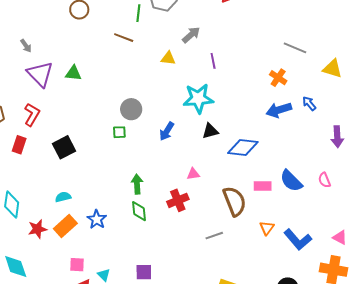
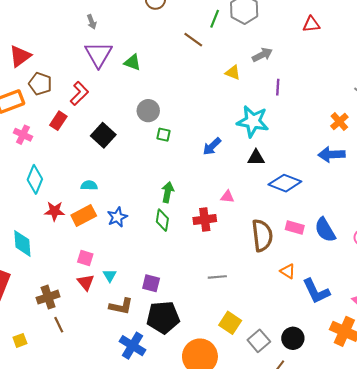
gray circle: (131, 109) -> (148, 111), moved
black square: (64, 147) -> (103, 135), turned -35
orange triangle: (267, 228) -> (288, 271), turned -49
gray line: (214, 236) -> (217, 277), moved

